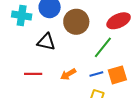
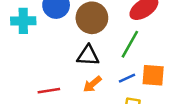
black triangle: (46, 42) -> (88, 56), moved
orange square: (117, 75) -> (153, 75), turned 30

